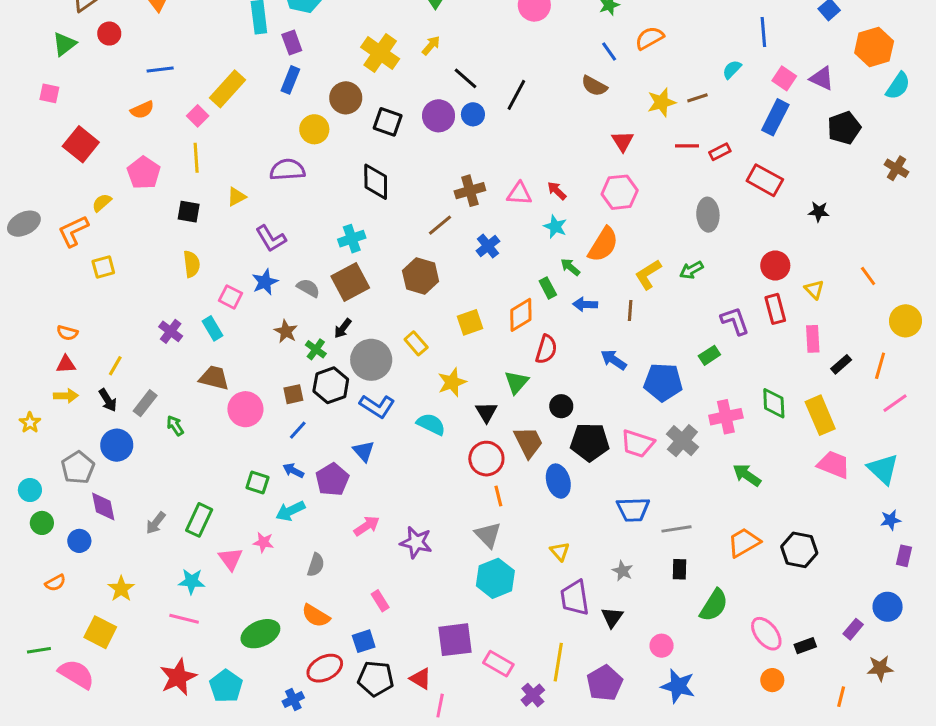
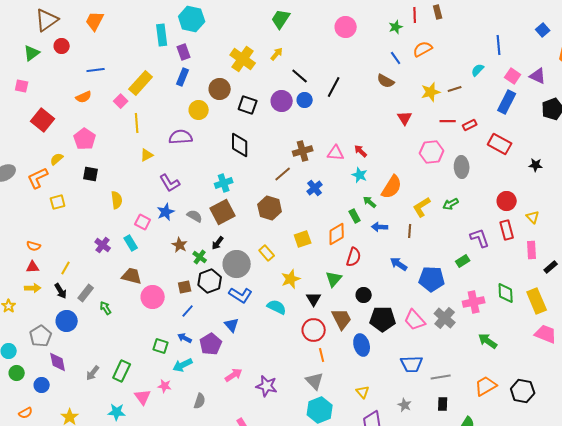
yellow line: (196, 158) -> (137, 123), moved
pink hexagon: (620, 192) -> (432, 152), moved
black square: (189, 212) -> (91, 174), moved
pink trapezoid: (638, 444) -> (415, 320), turned 30

